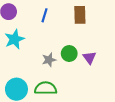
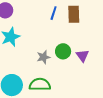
blue line: (44, 15) -> (54, 13), moved

